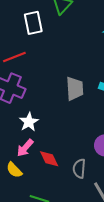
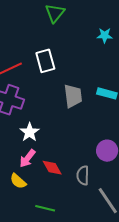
white rectangle: (33, 23) -> (45, 61), moved

